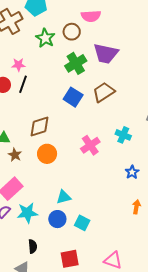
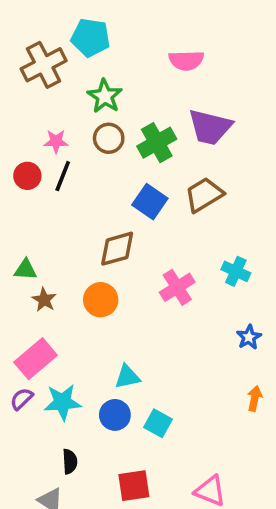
brown circle: (72, 32) -> (109, 138), moved
brown diamond: (39, 127) -> (117, 249), moved

